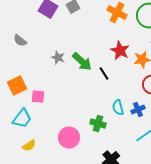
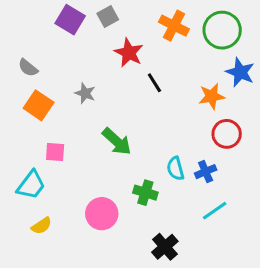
red star: (120, 51) -> (129, 53), moved
green arrow: (82, 62) -> (117, 141), moved
black line: (104, 74) -> (154, 83), moved
orange square: (17, 86) -> (39, 105), moved, turned -30

